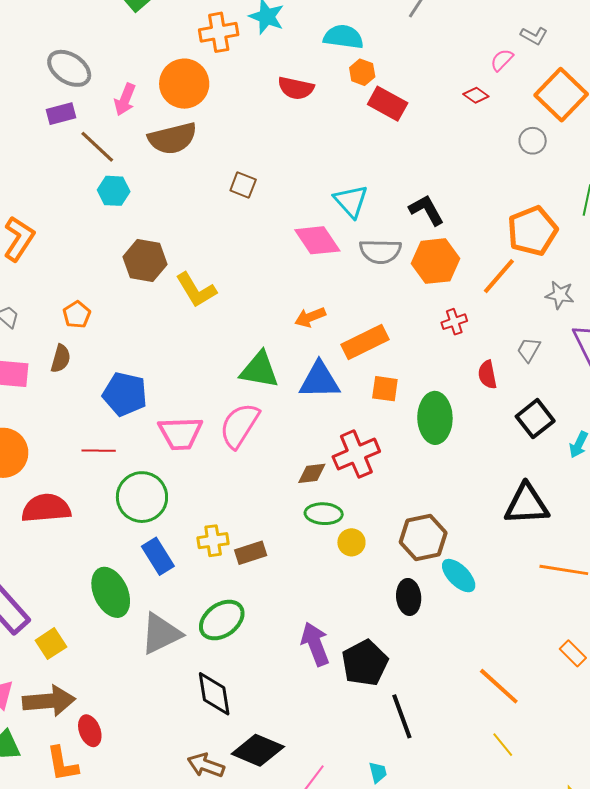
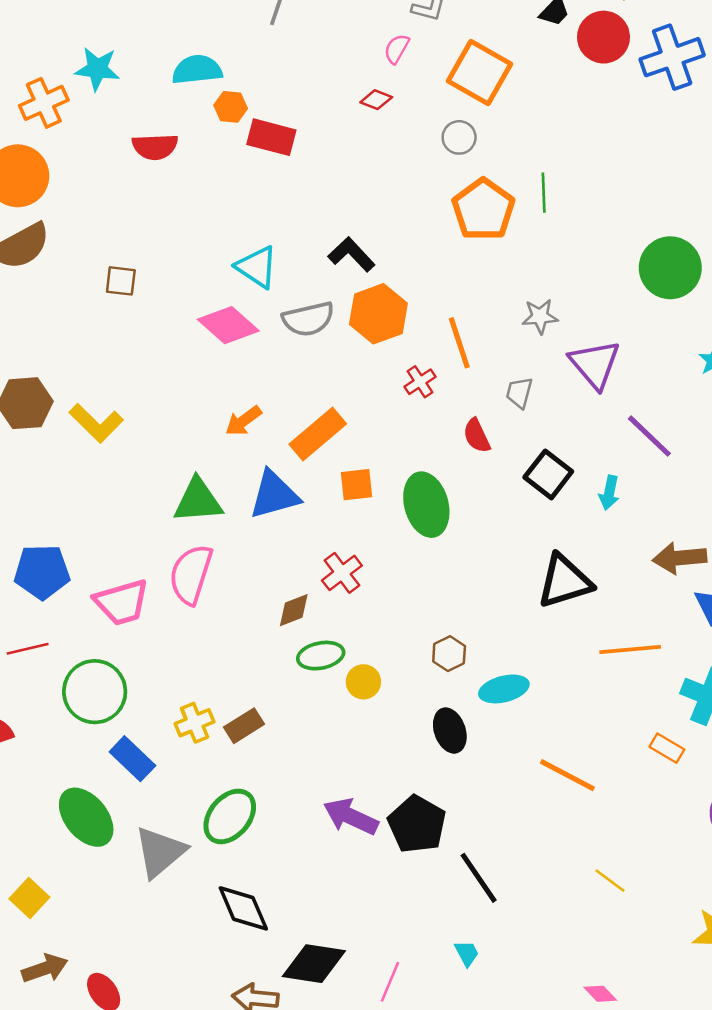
orange pentagon: (532, 231) -> (483, 209), moved
orange line: (499, 276) -> (459, 343), moved, turned -45
red cross: (356, 454) -> (342, 573), size x0.7
brown hexagon: (423, 538) -> (449, 654), size x0.6
cyan ellipse: (459, 576) -> (504, 689), turned -45
purple arrow: (315, 644) -> (351, 817), turned -30
orange line: (499, 686) -> (567, 775), moved
brown arrow: (49, 701) -> (45, 968), size x0.7

